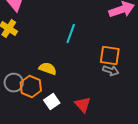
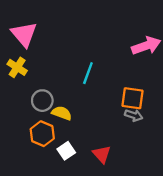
gray circle: (14, 83) -> (42, 101), moved

